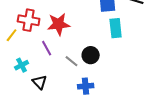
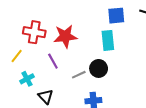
cyan rectangle: (116, 28) -> (108, 40), moved
yellow line: (12, 35) -> (17, 56), moved
gray line: (72, 61) -> (79, 75), turned -64

